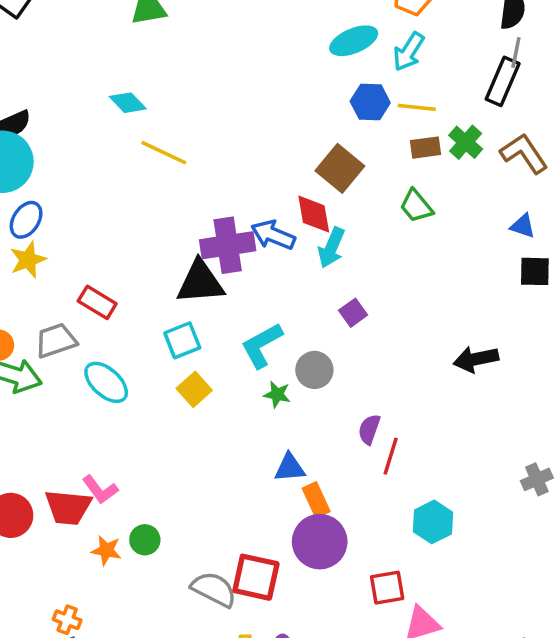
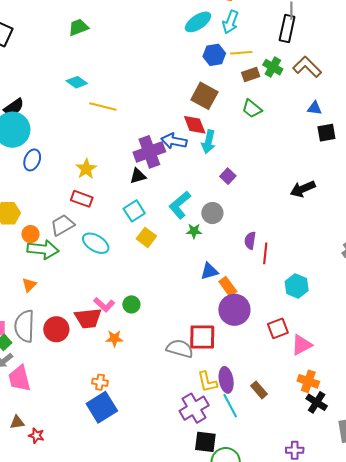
yellow star: (28, 260) -> (86, 169), moved
black triangle: (200, 282) -> (138, 176), size x0.6
green circle: (145, 540) -> (131, 304), moved

